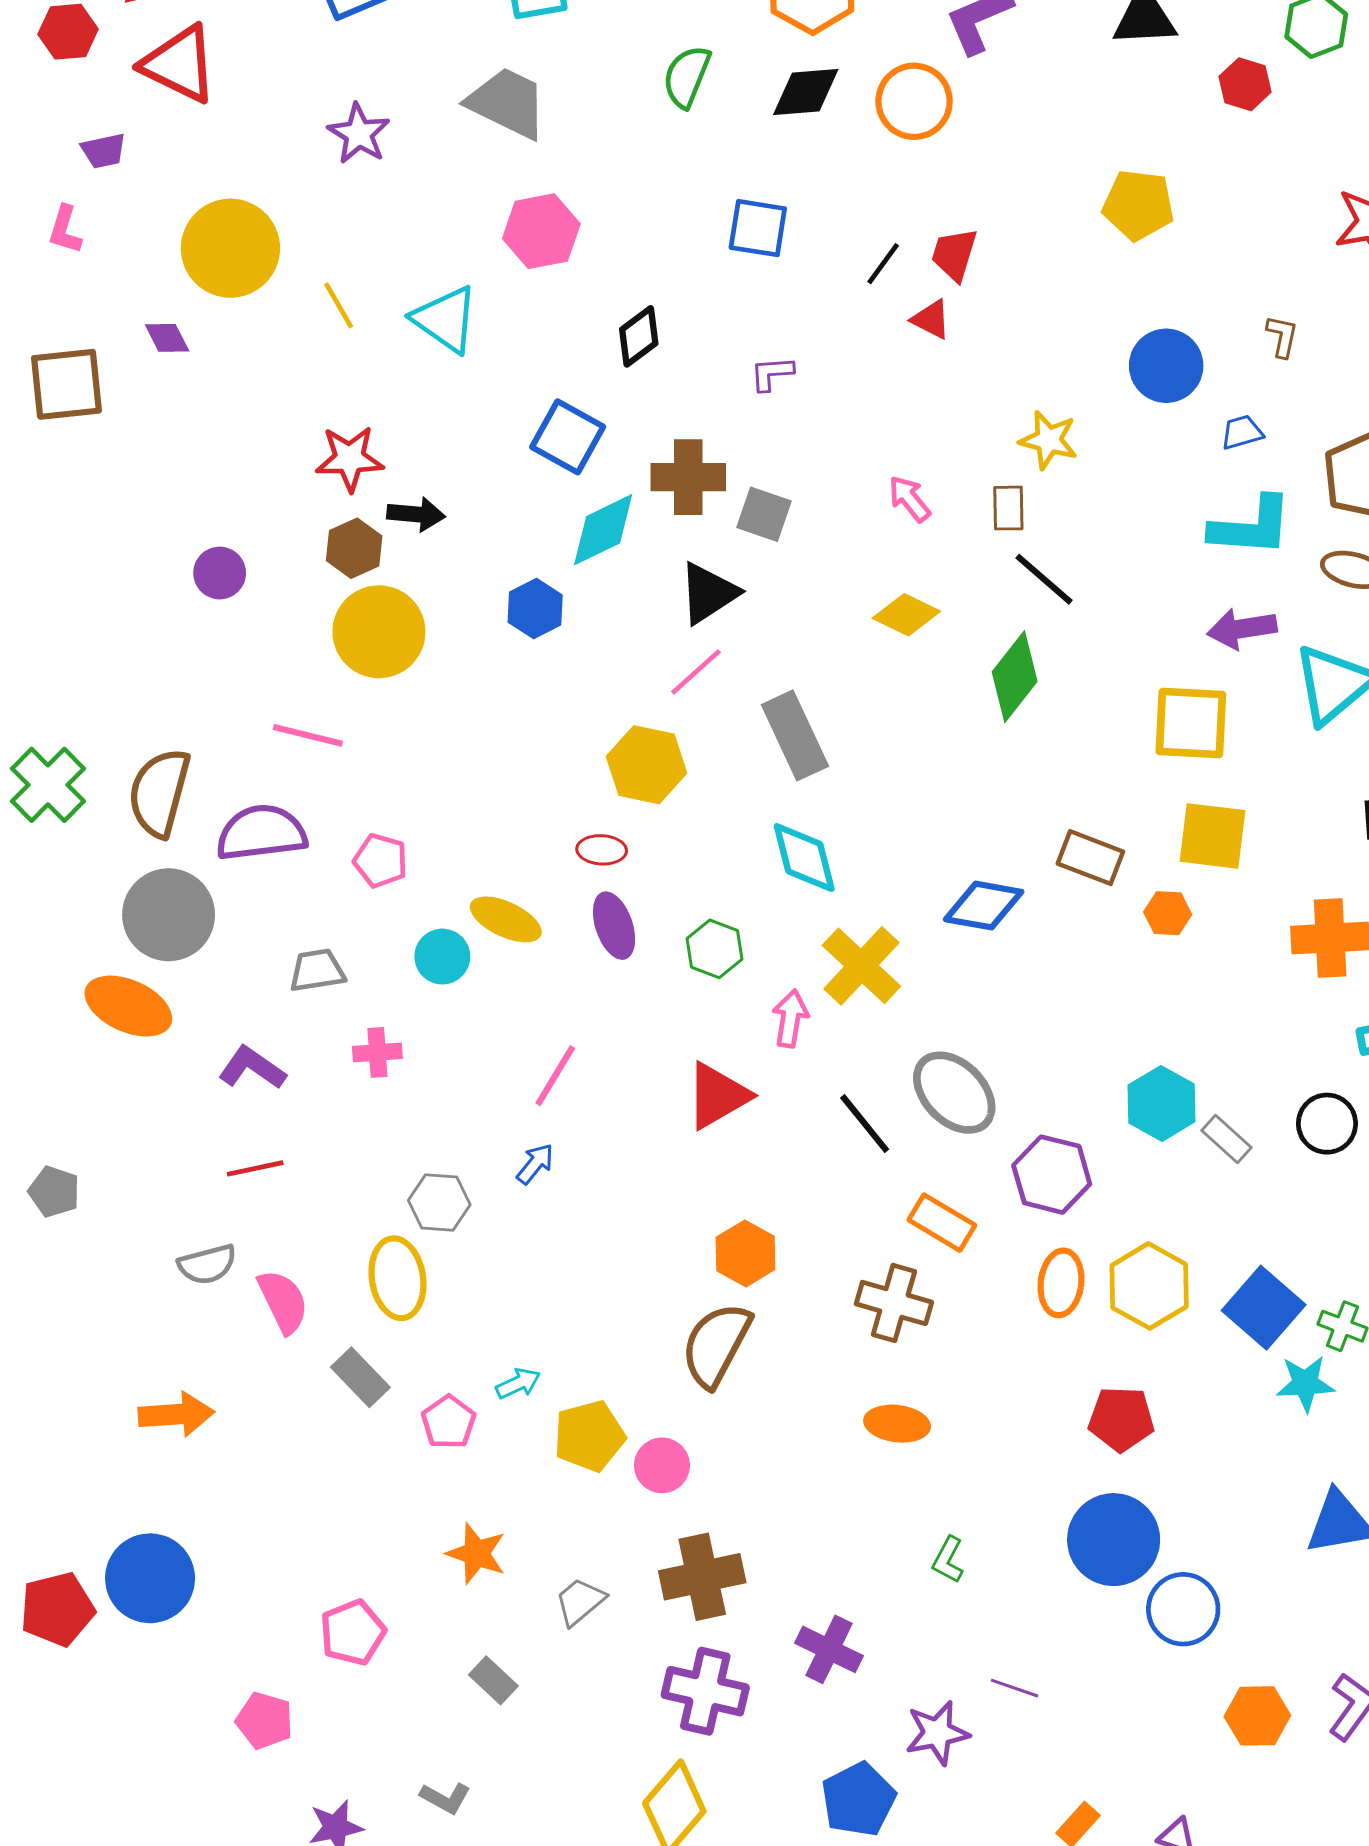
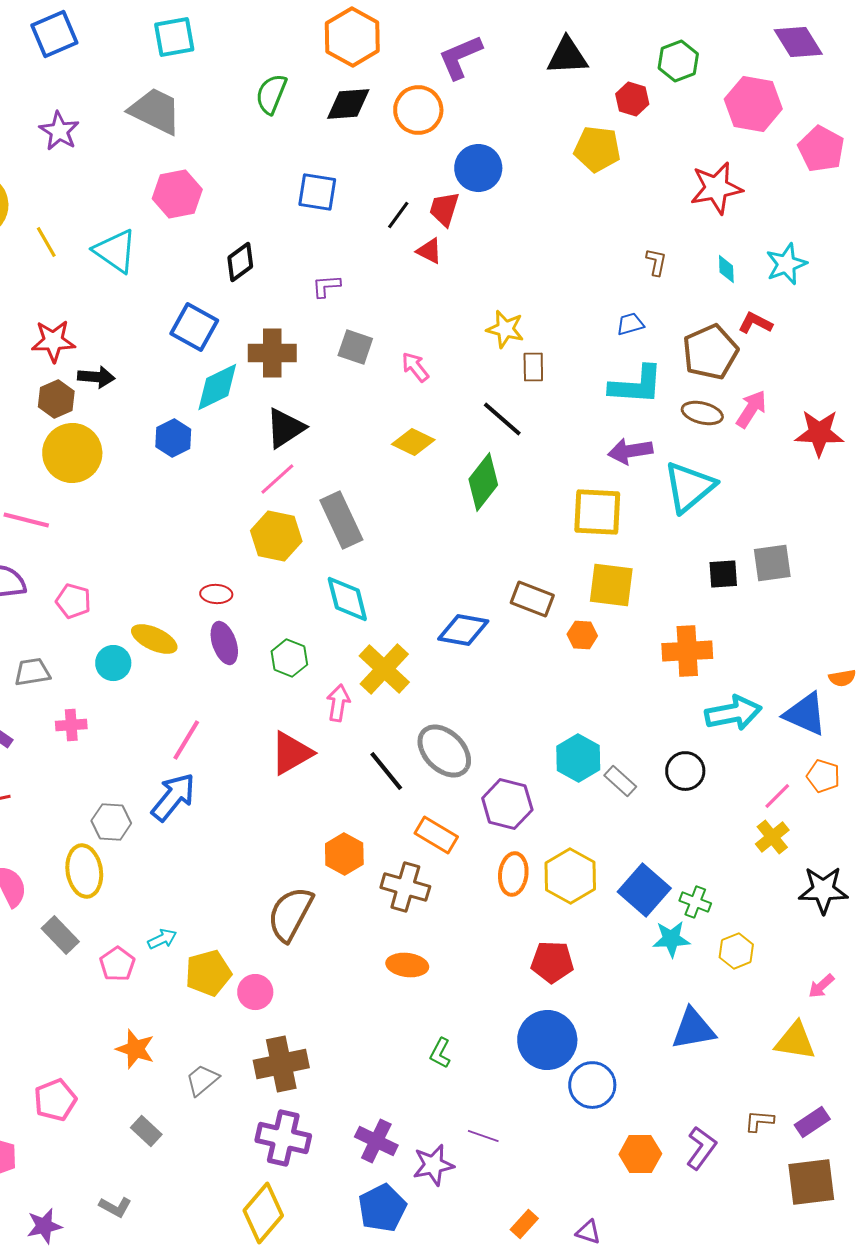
yellow pentagon: (1138, 205) -> (597, 149), moved
blue circle: (1166, 366) -> (478, 168), moved
brown rectangle: (1008, 508) -> (533, 367), moved
gray square: (764, 514) -> (355, 347), moved
yellow hexagon: (646, 765) -> (276, 536), moved
blue arrow: (535, 1164) -> (173, 797), size x1.8
orange hexagon: (745, 1253) -> (344, 854), moved
purple cross: (829, 1649) -> (376, 1141), moved

